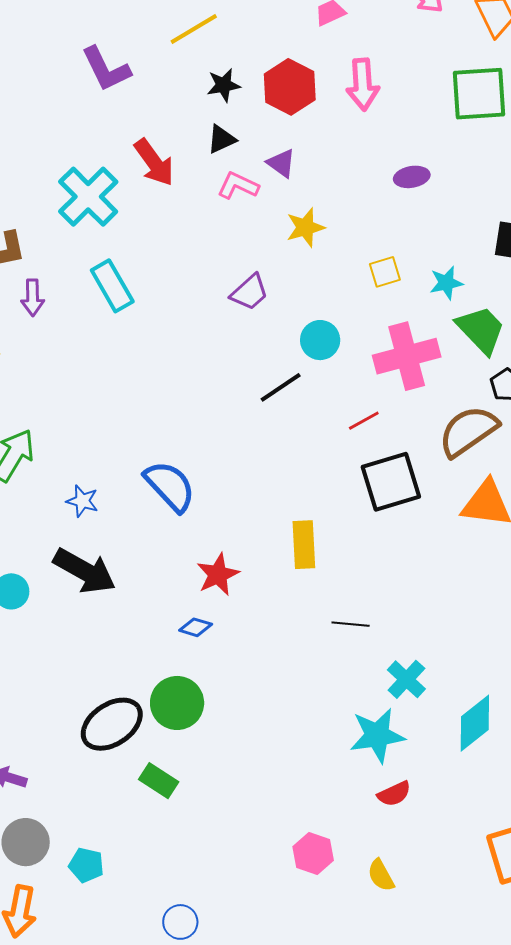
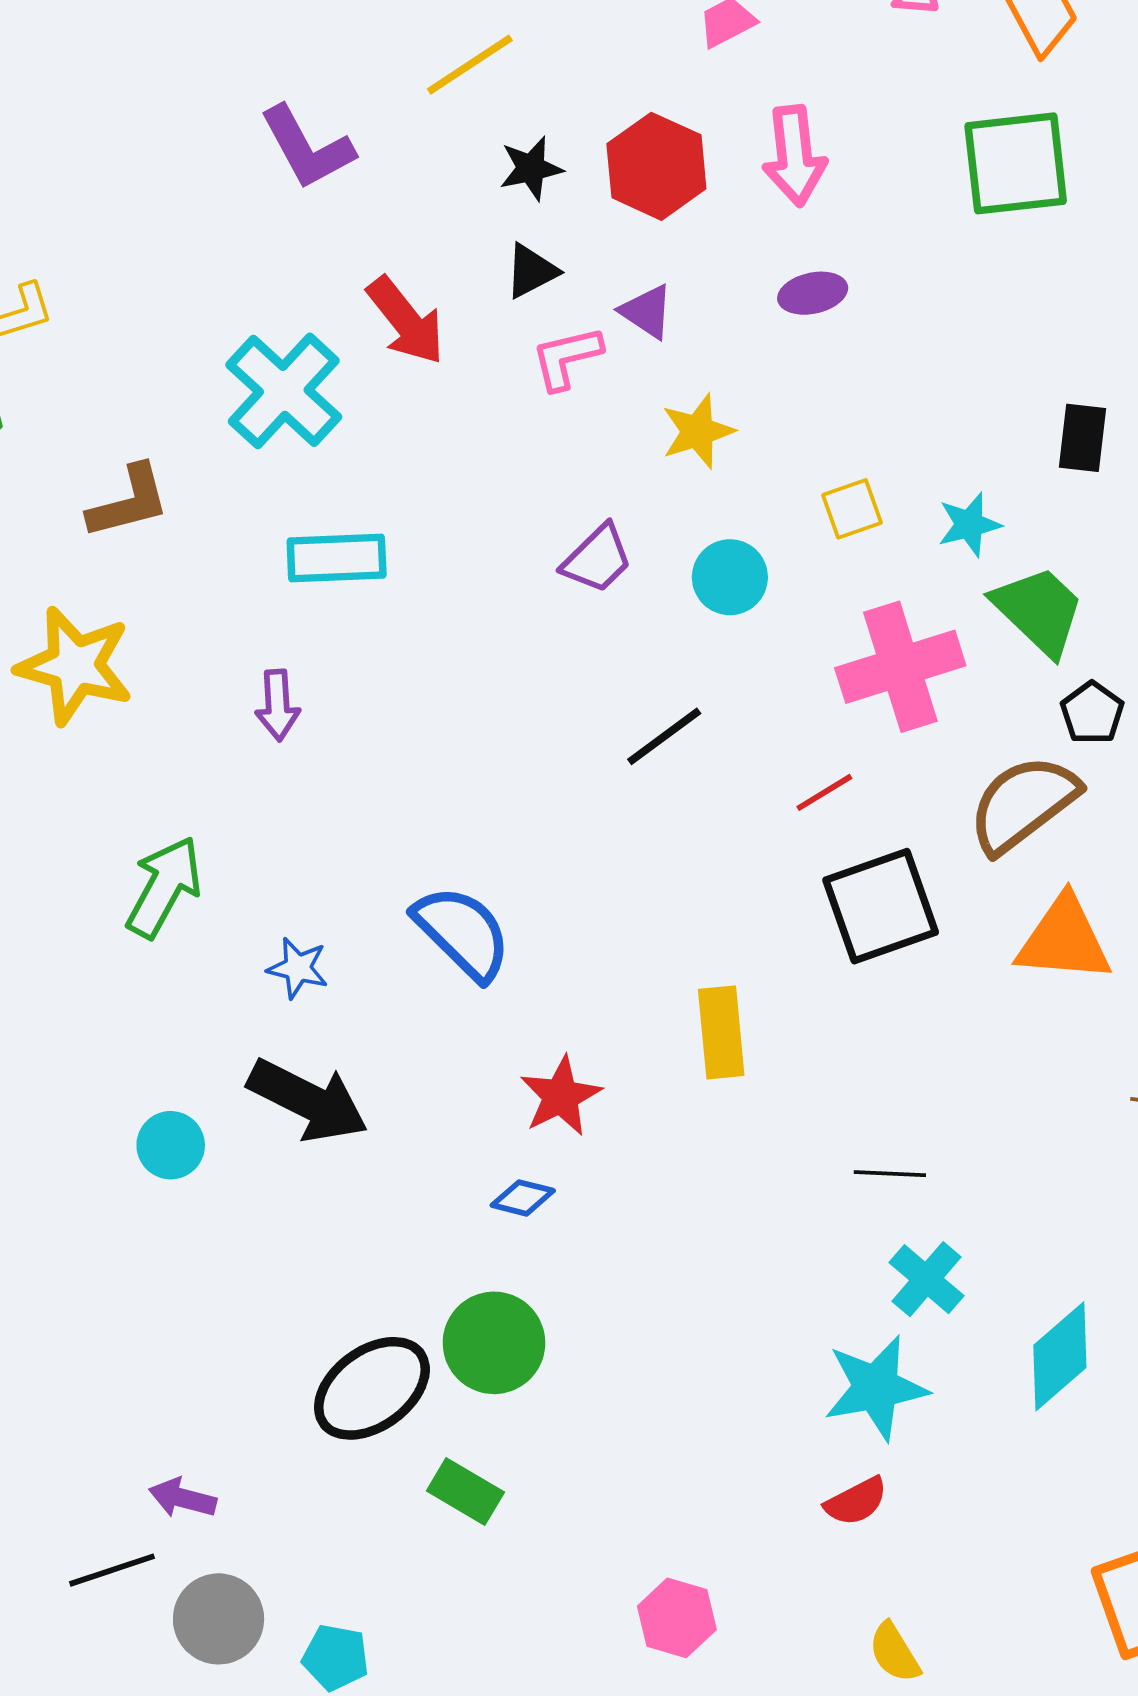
purple ellipse: (412, 177) -> (813, 293), moved
pink L-shape: (238, 186) -> (567, 358), turned -36
cyan rectangle: (112, 286) -> (337, 558), turned -60
purple arrow: (33, 298) -> (278, 705), moved
cyan circle: (320, 340) -> (730, 577), moved
black line: (351, 624) -> (890, 1174), moved
red semicircle: (394, 794) -> (856, 1501), moved
pink hexagon: (313, 854) -> (677, 1618), moved

